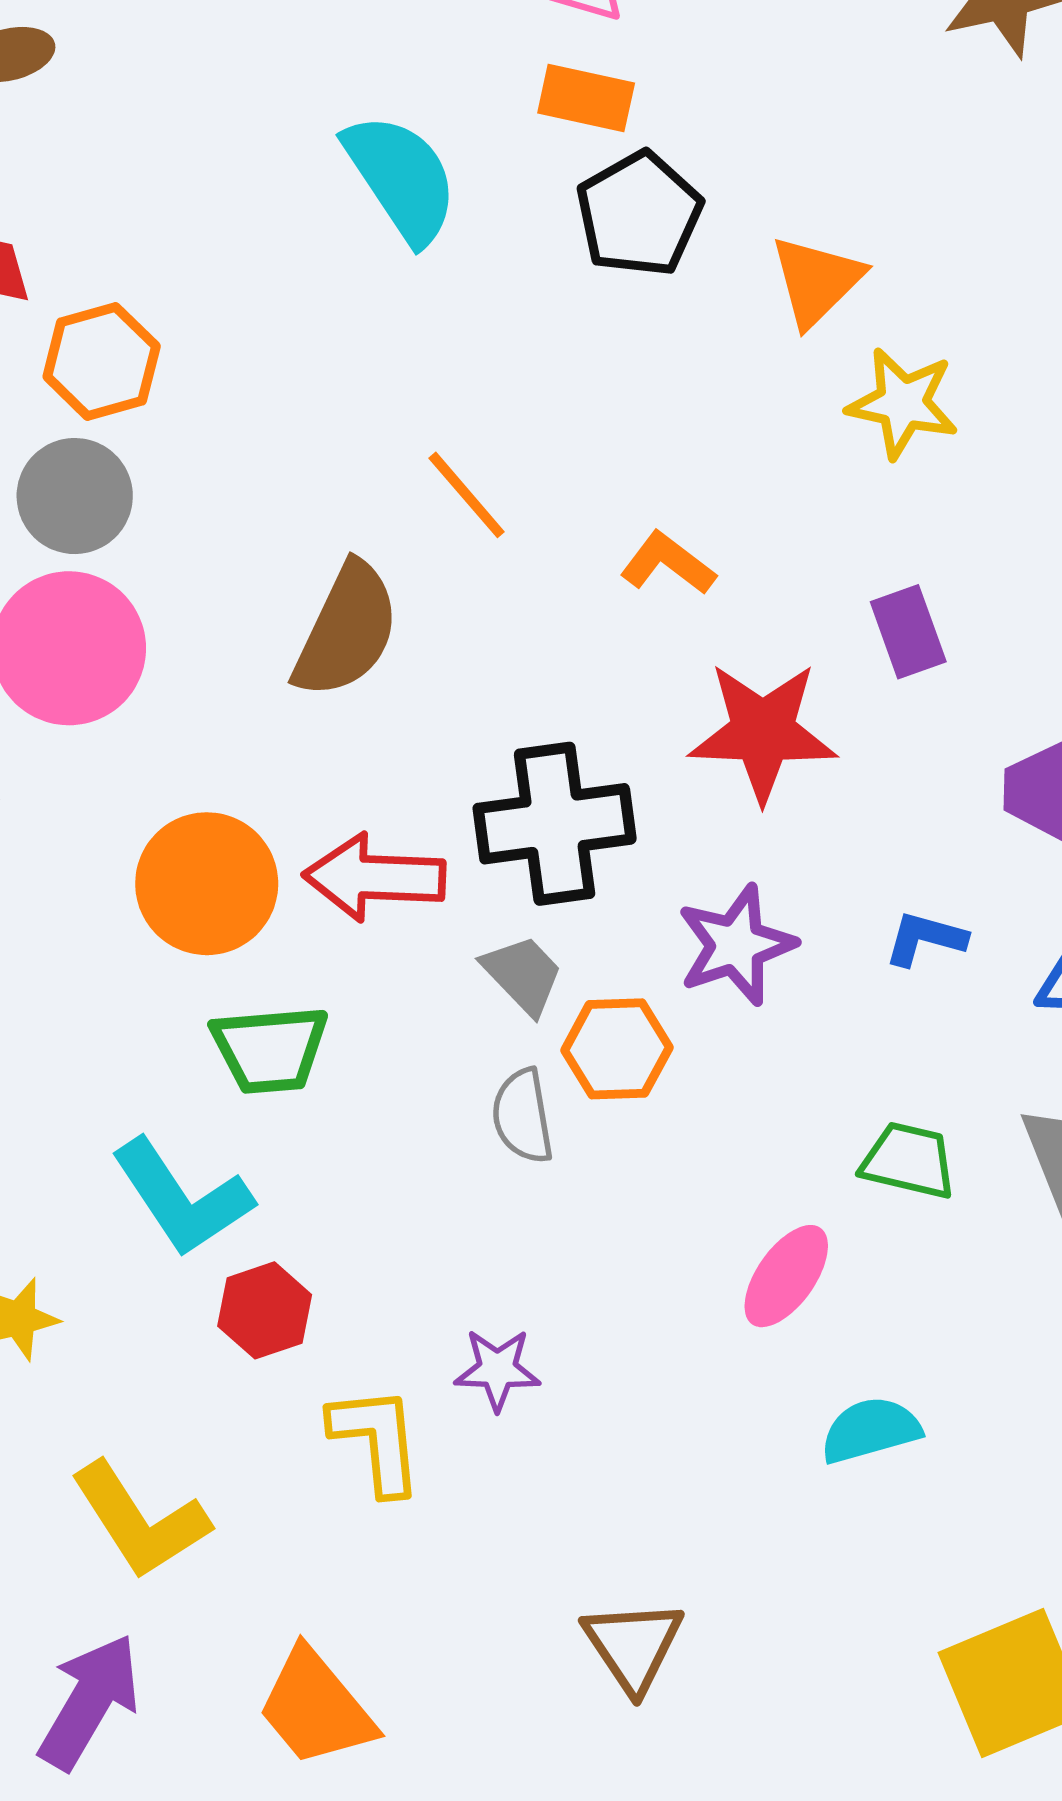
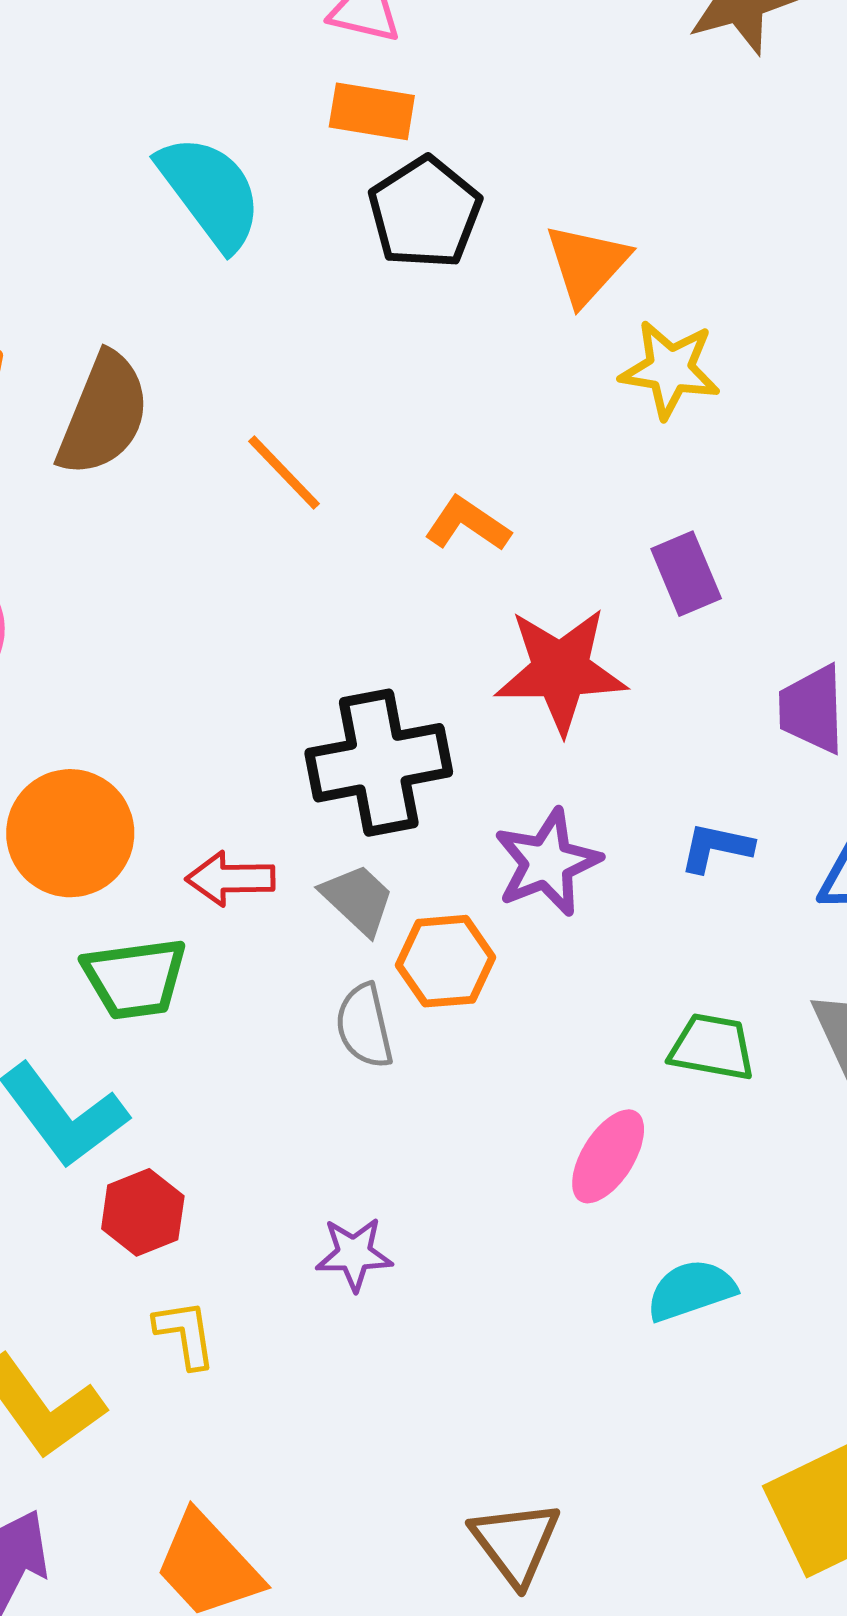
brown semicircle: (347, 630) -> (103, 414), moved
red arrow: (374, 877) -> (230, 879), moved, size x0.7
yellow L-shape: (376, 1440) -> (185, 1334), moved, size x0.7
brown triangle: (633, 1646) -> (516, 1543), moved

